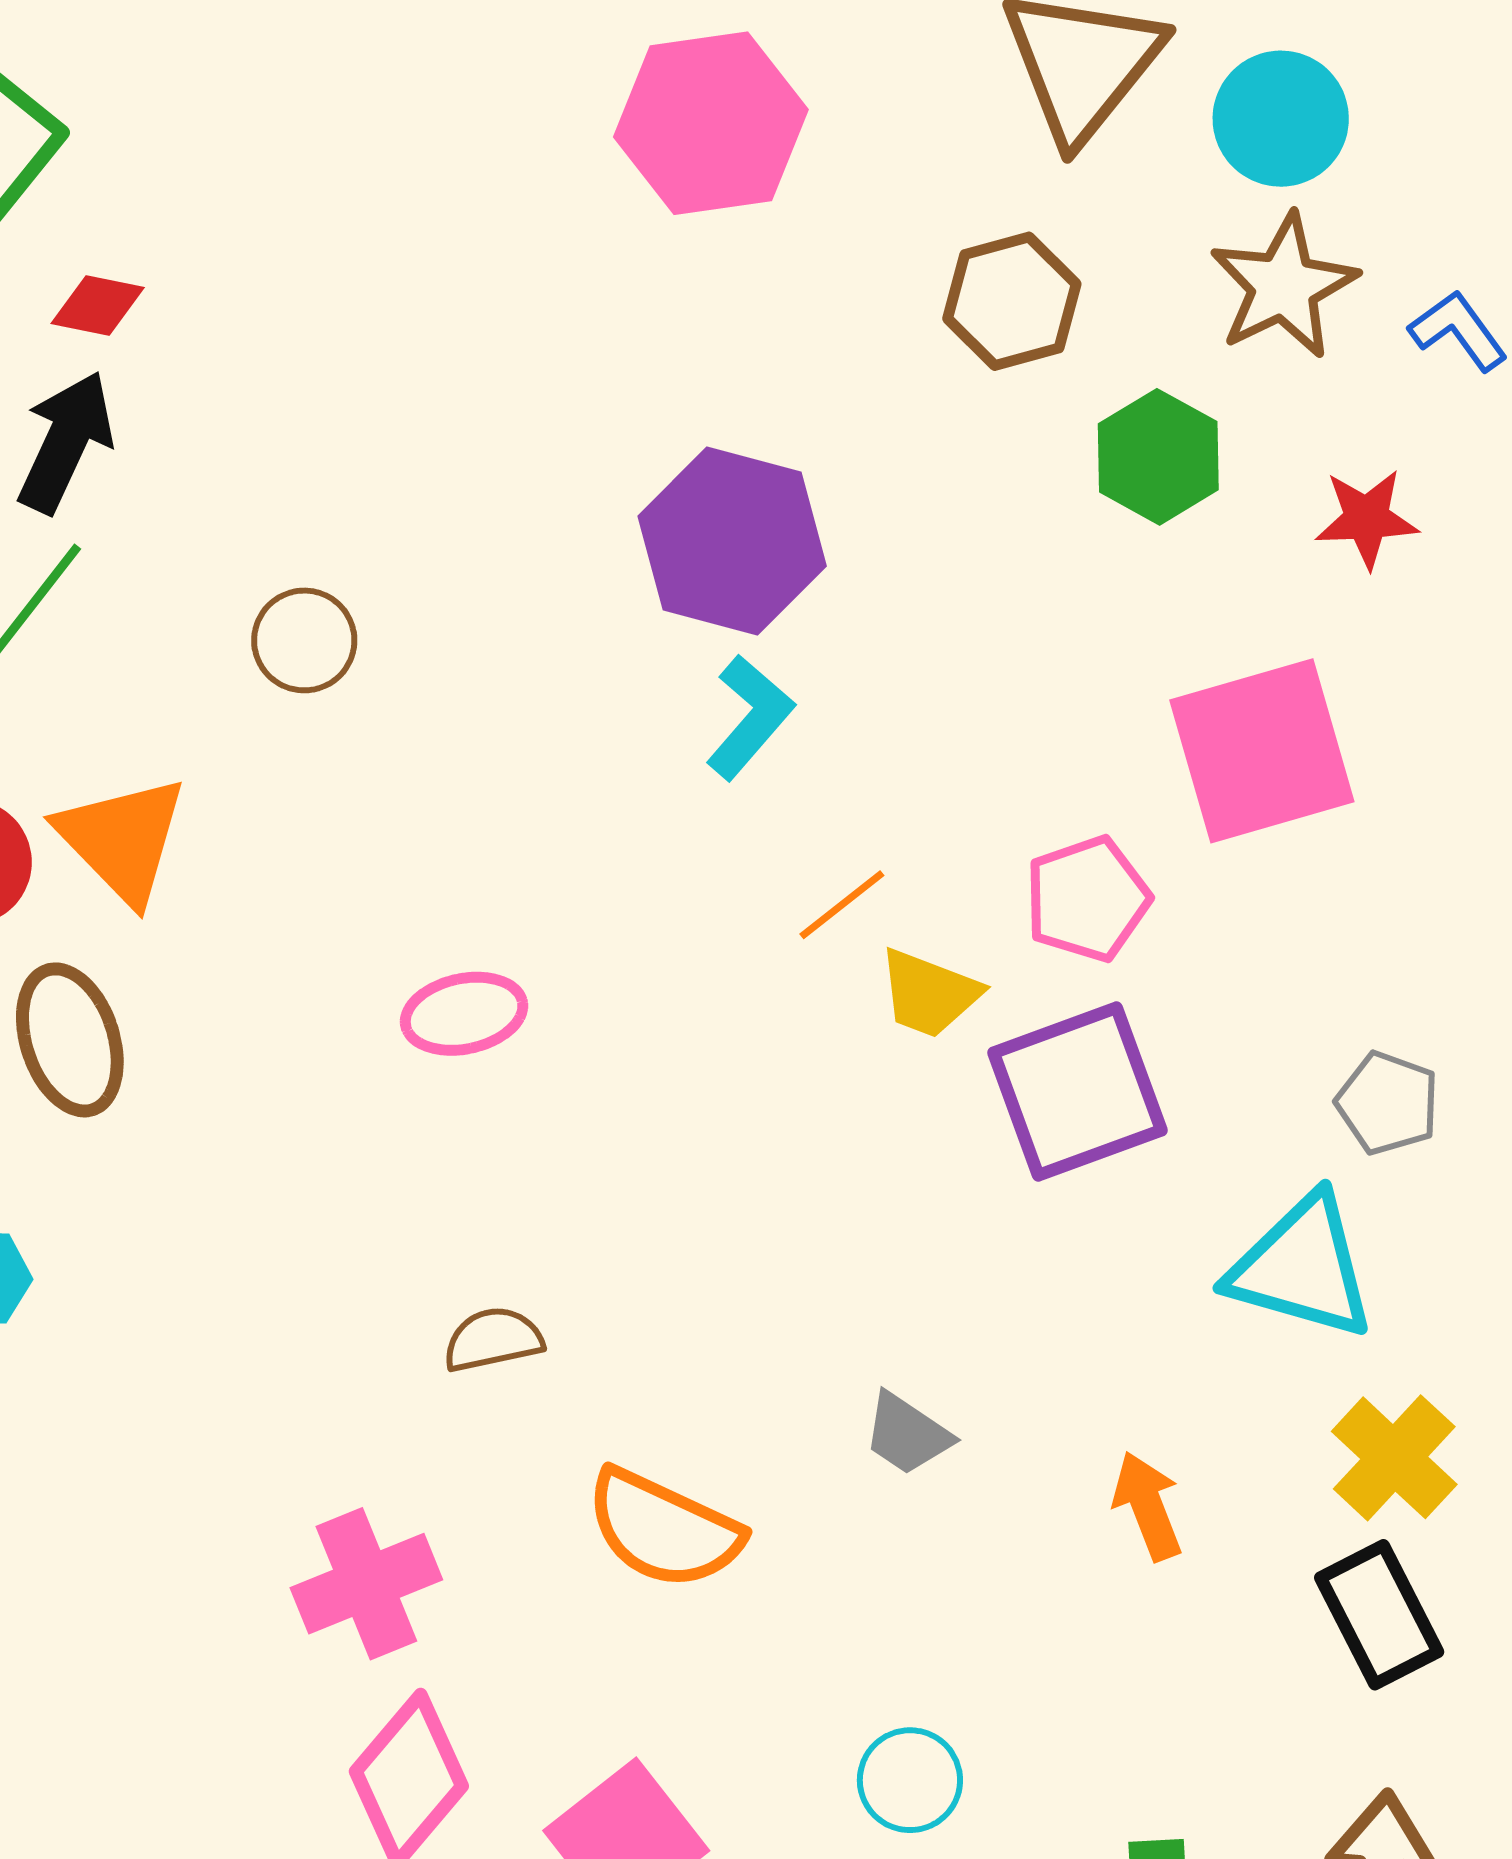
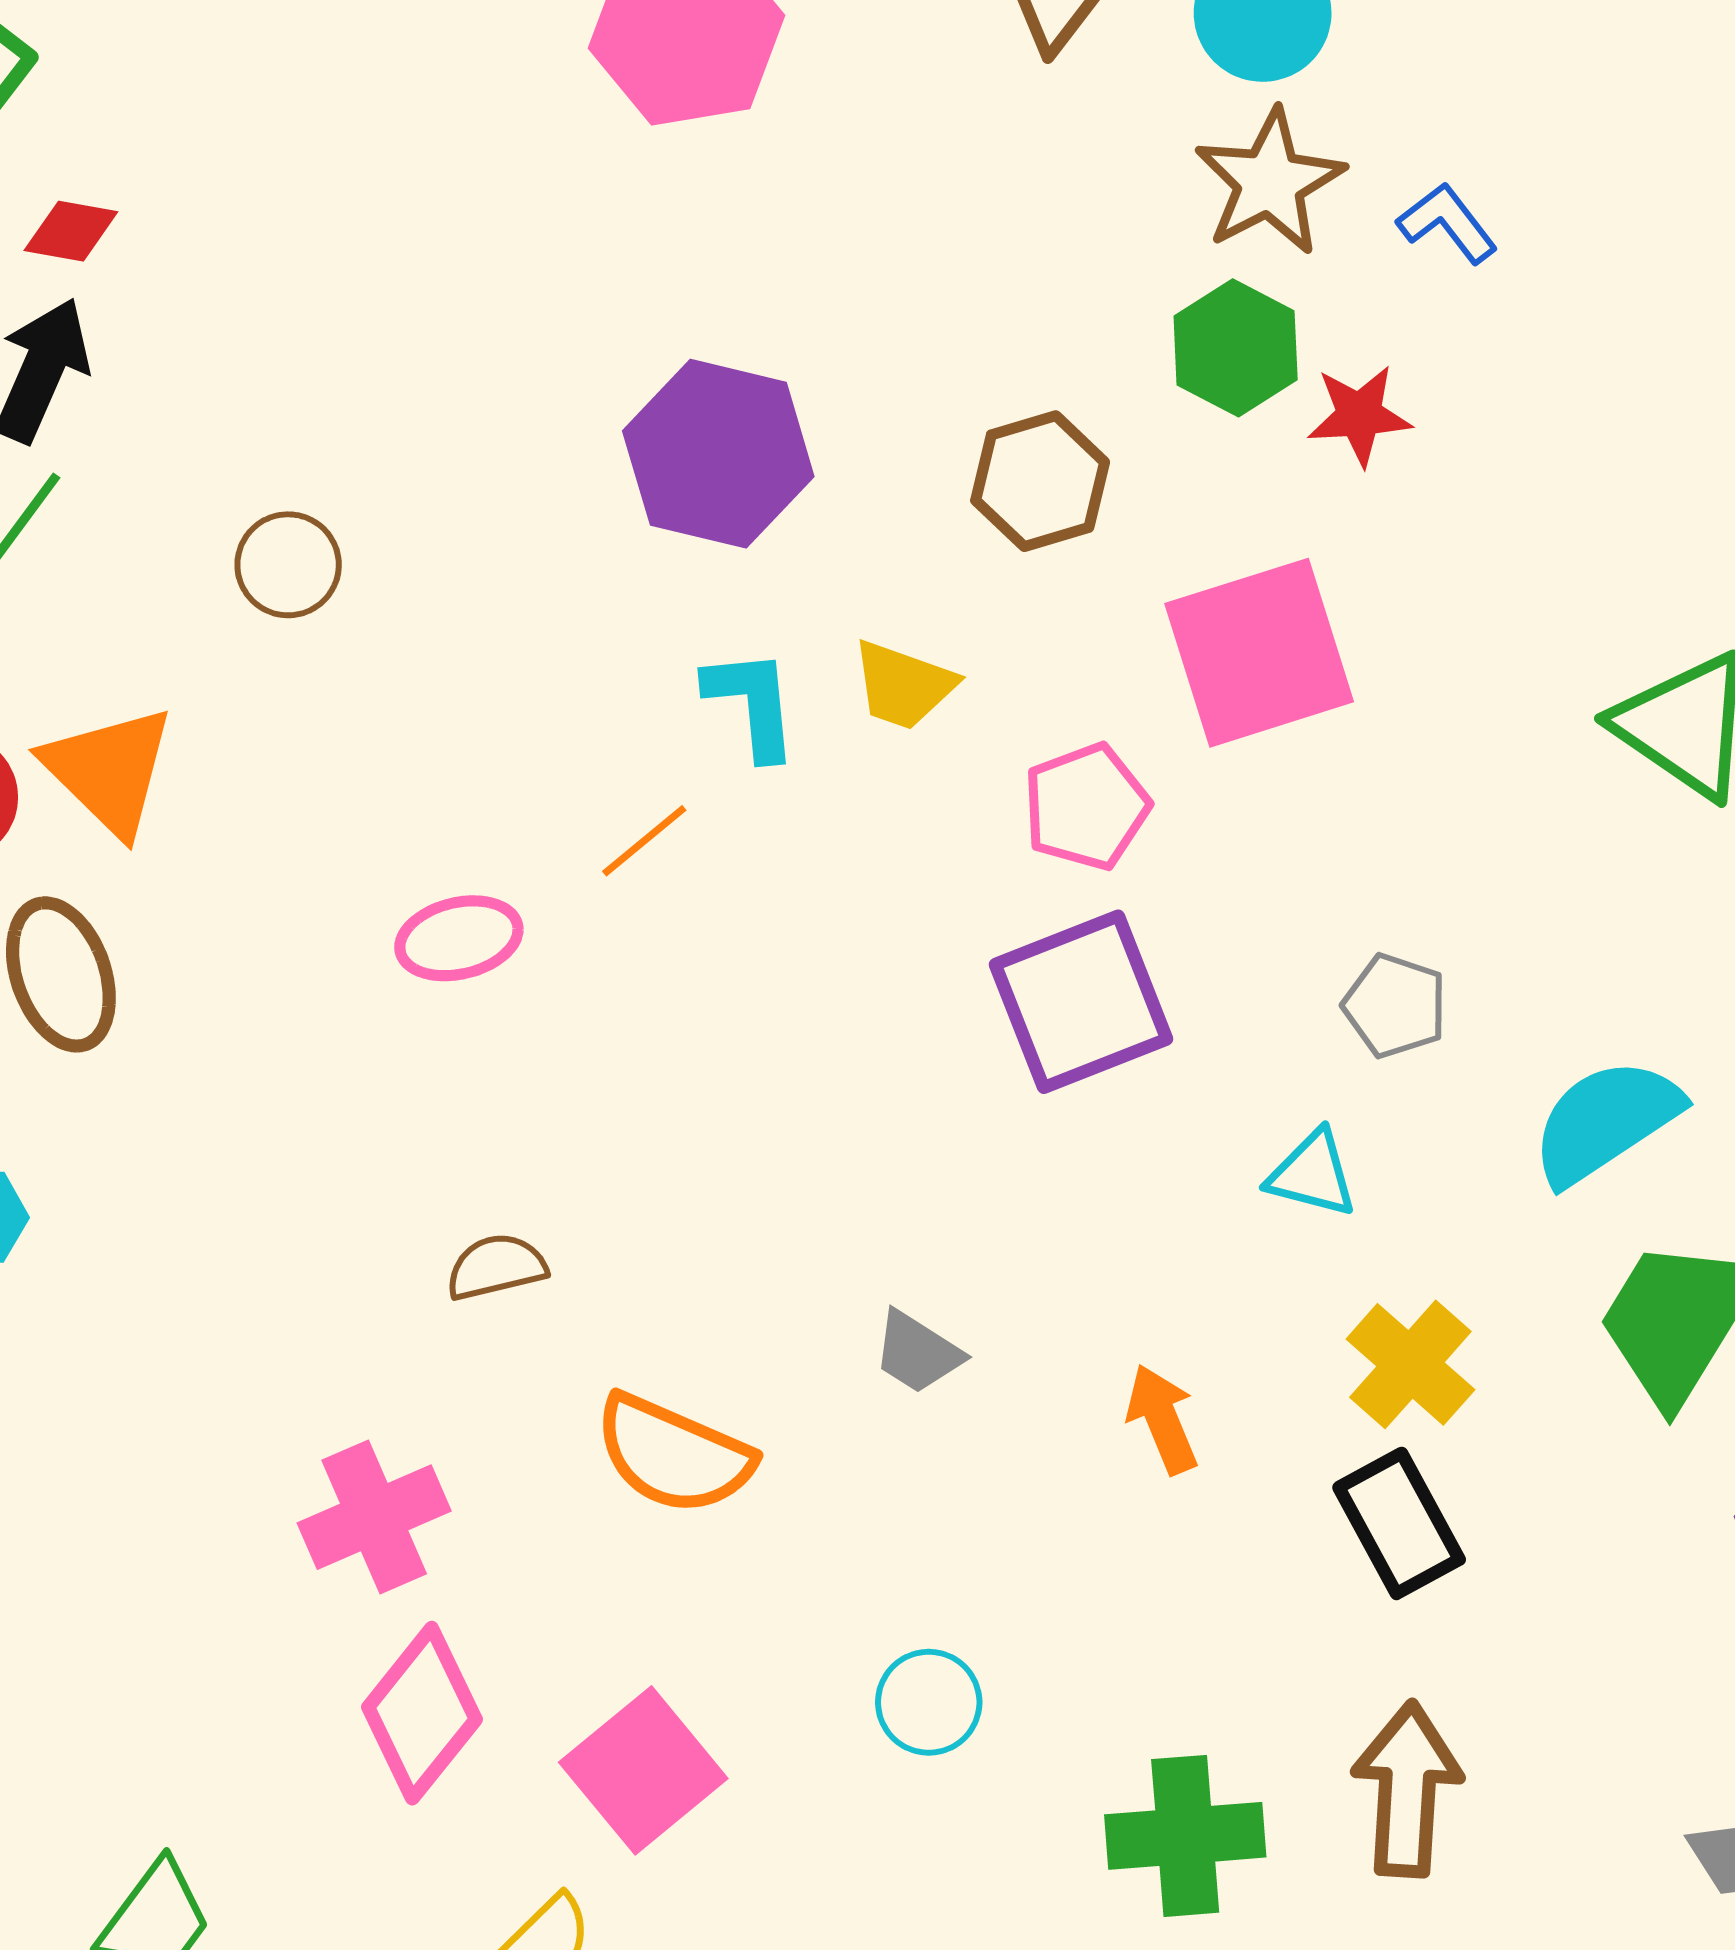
brown hexagon: (1012, 301) -> (1040, 481), moved
green hexagon: (1158, 457) -> (1236, 348), moved
cyan L-shape: (750, 717) -> (752, 703), moved, turned -45
orange line: (842, 905) -> (644, 841), moved
yellow trapezoid: (929, 993) -> (903, 685), moved
cyan triangle: (1302, 1267) -> (1312, 1174), size x0.6

